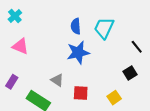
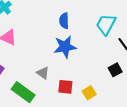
cyan trapezoid: (104, 28) -> (106, 24), moved
yellow square: (114, 98) -> (89, 93), moved

